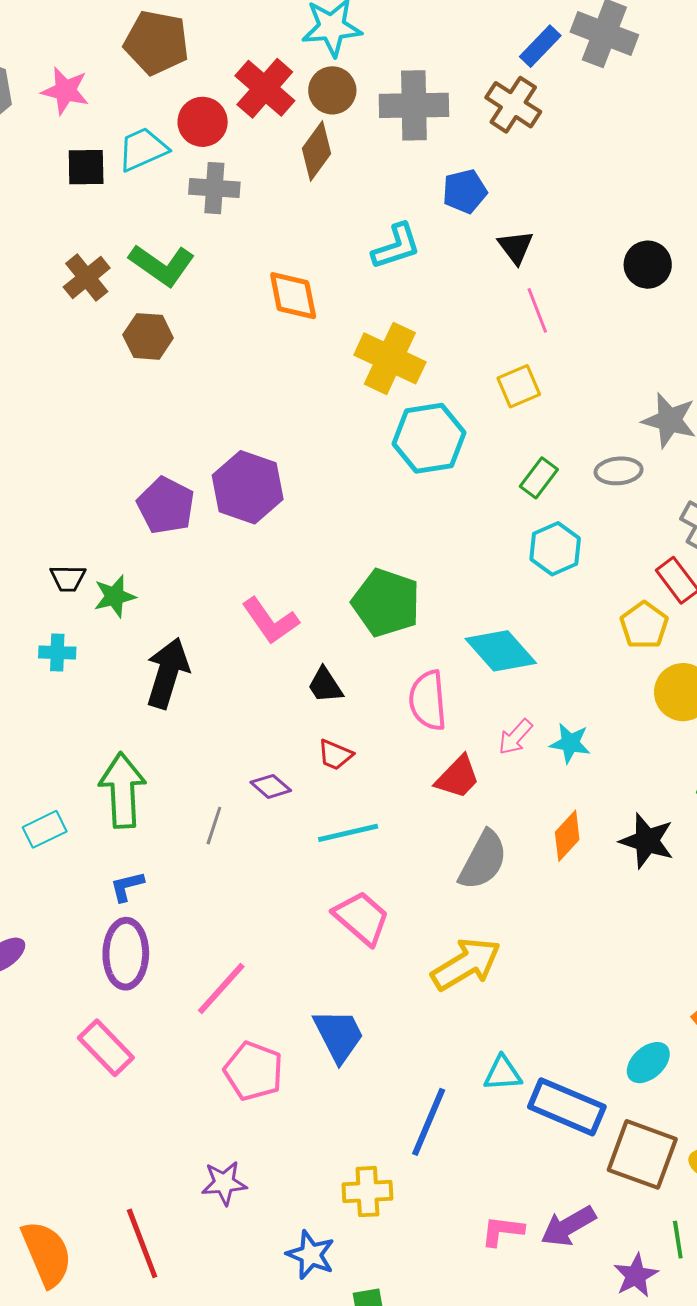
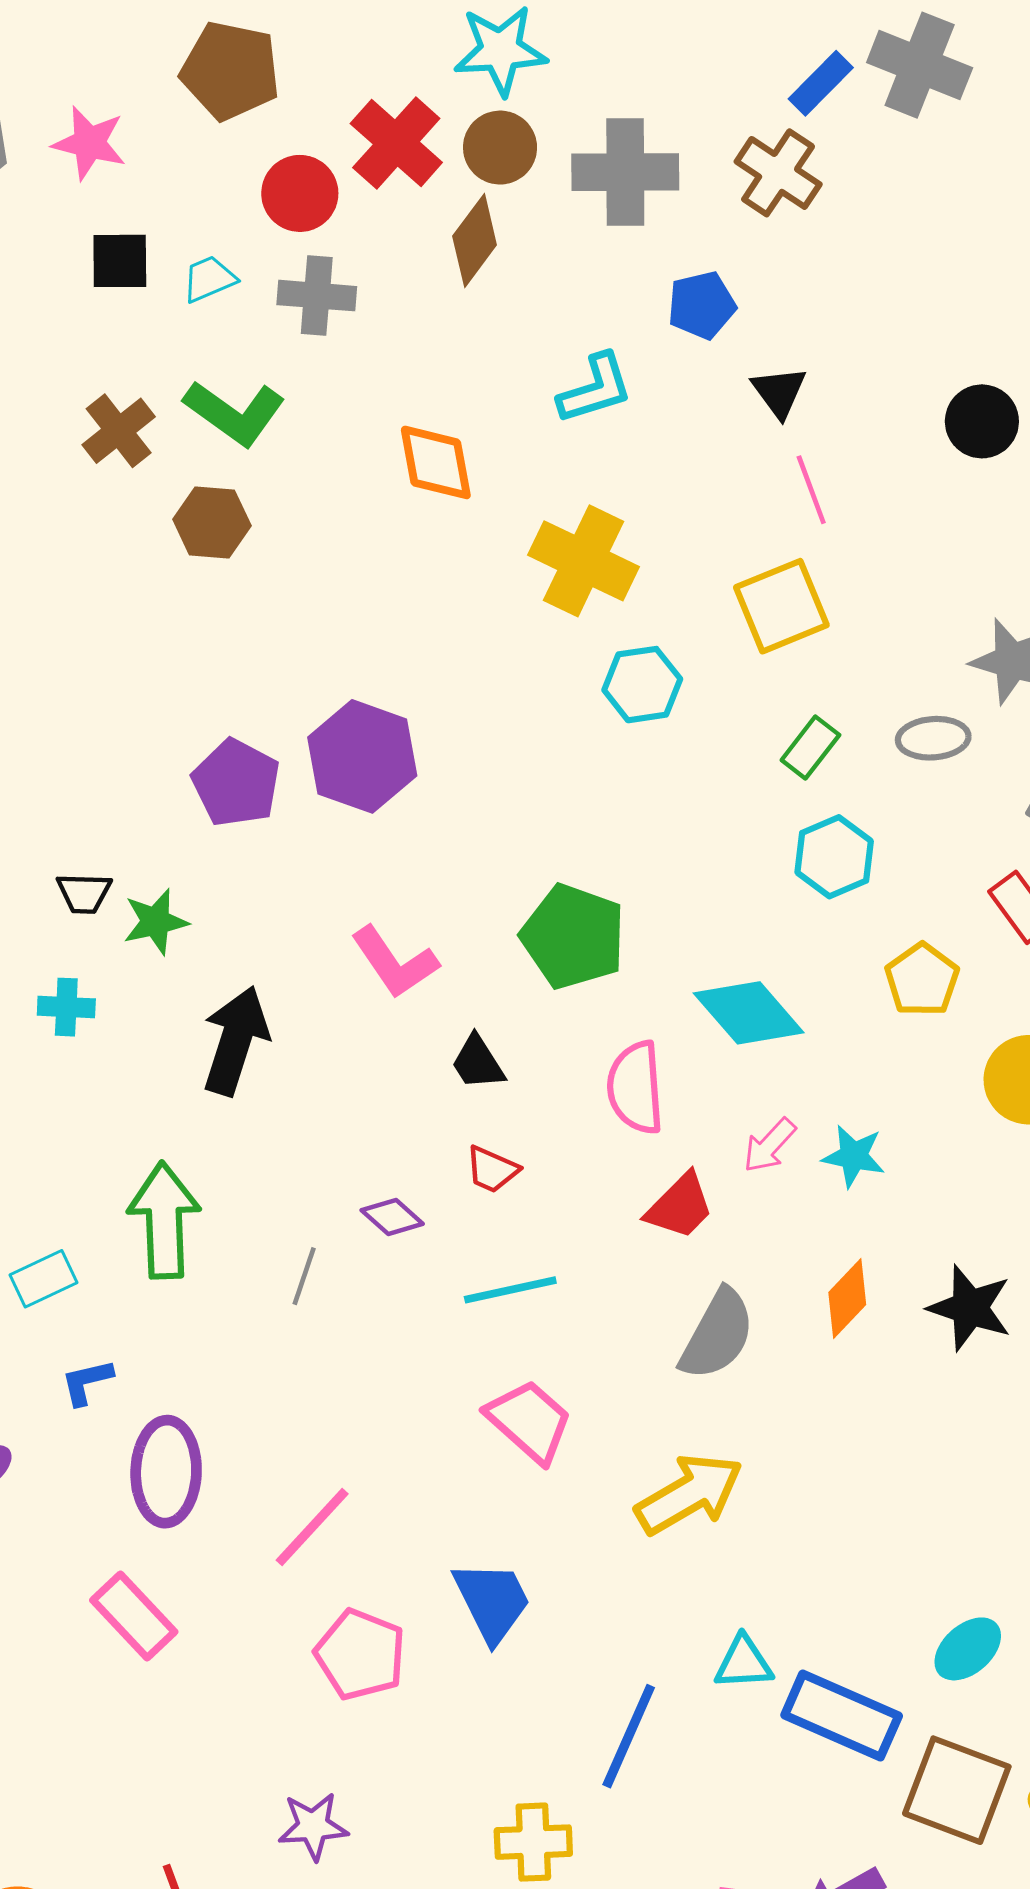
cyan trapezoid: (143, 149) -> (209, 279), moved, size x0.7
yellow square: (519, 386) -> (781, 606), size x1.4
cyan hexagon: (429, 438) -> (642, 685), size x0.7
yellow pentagon: (644, 625) -> (922, 980), moved
blue L-shape: (127, 886) -> (87, 1382), moved

